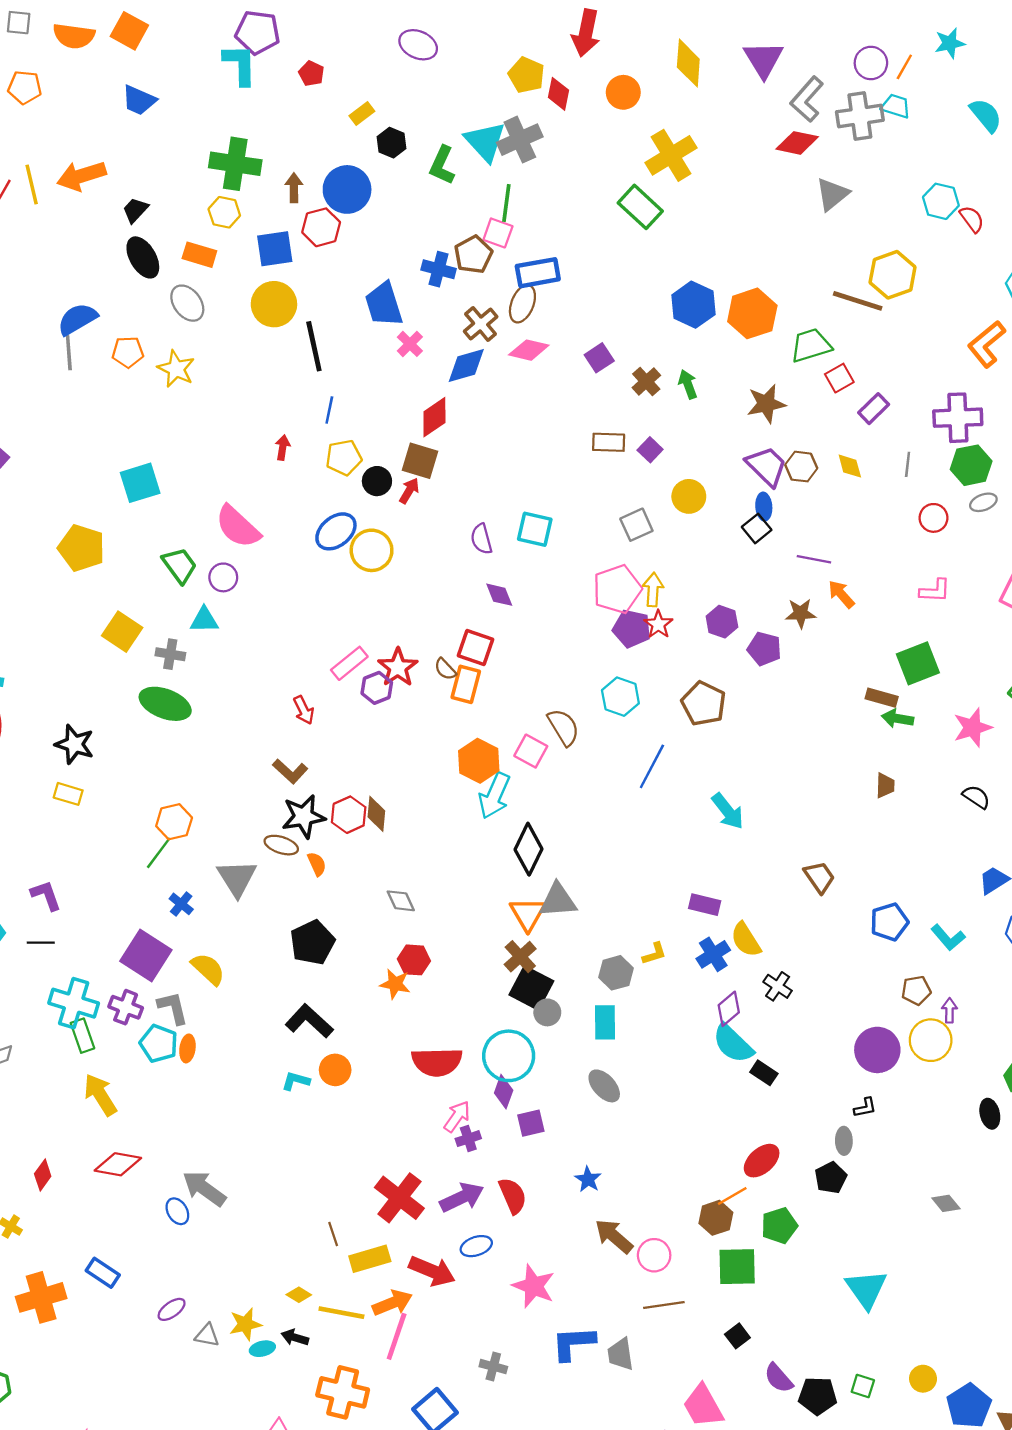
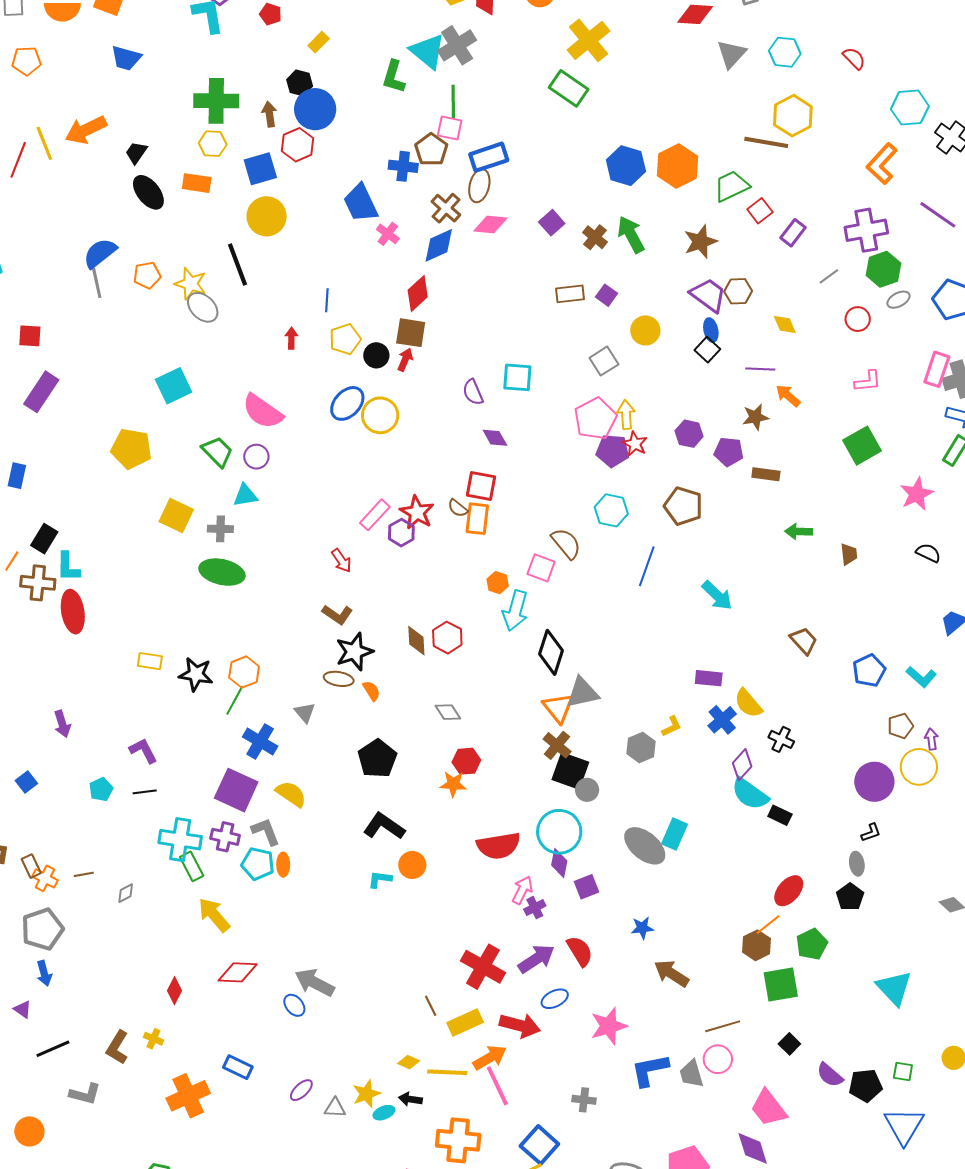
black hexagon: (392, 143) -> (300, 83), moved
cyan hexagon: (941, 201) -> (785, 52), moved
gray ellipse: (187, 303) -> (203, 307), moved
black line: (314, 346) -> (237, 264), moved
green arrow: (688, 384) -> (631, 235), size x1.5
gray line: (908, 464) -> (829, 276), turned 55
yellow diamond: (850, 466) -> (785, 324), moved
brown rectangle: (882, 698) -> (766, 474), moved
green arrow: (898, 719) -> (799, 531), moved
black star: (74, 744) -> (196, 674), moved
orange hexagon: (479, 761) -> (498, 583), size x0.6
red hexagon: (349, 815) -> (447, 638), moved
gray triangle: (237, 878) -> (305, 713), size x0.6
blue cross: (181, 904) -> (260, 742), size x1.6
cyan rectangle: (605, 1022) -> (674, 834), moved, turned 32
gray ellipse: (604, 1086) -> (645, 846), size x1.4
blue star: (588, 1179) -> (642, 928), turned -30
pink circle: (654, 1255) -> (718, 1059), moved
pink star: (534, 1286) -> (609, 1026), turned -30
pink line: (397, 1336) -> (497, 1086), turned -36

